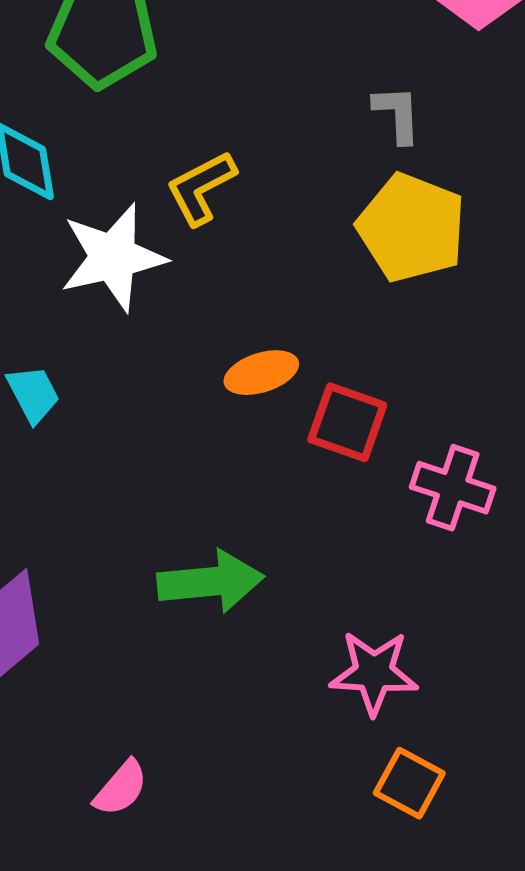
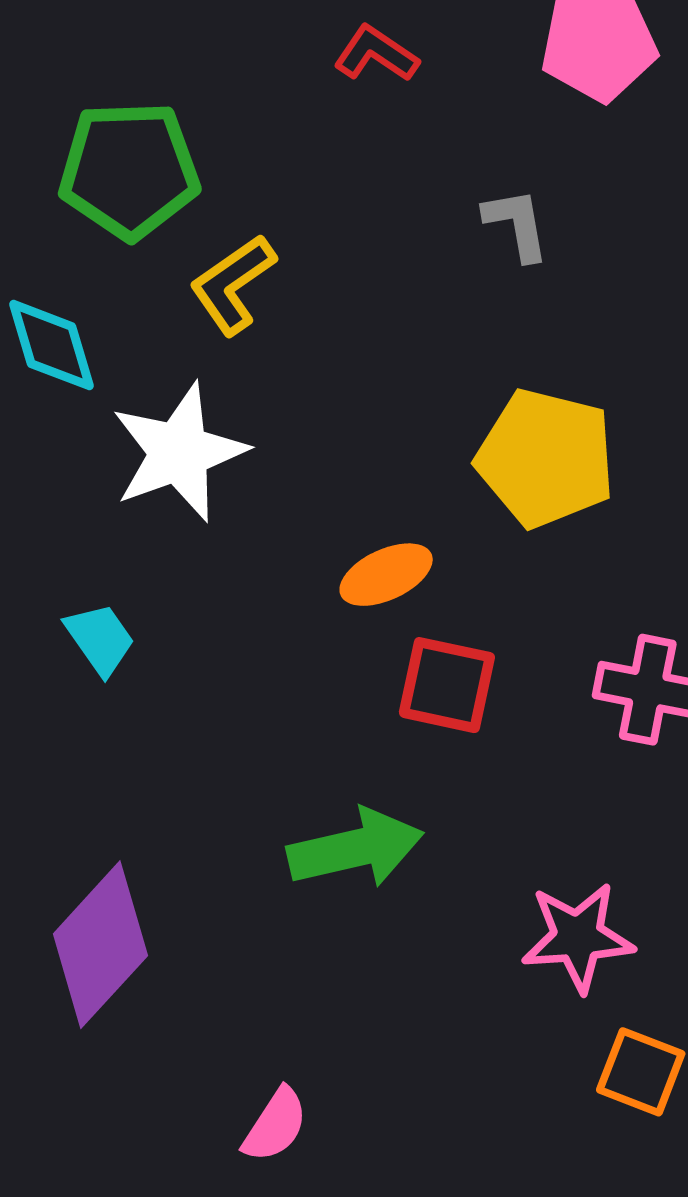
yellow L-shape: (201, 188) -> (233, 285), moved
yellow pentagon: (412, 228) -> (546, 458), moved
red square: (347, 422) -> (447, 685), moved

